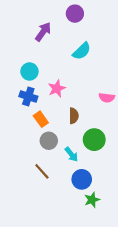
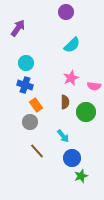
purple arrow: (43, 32) -> (18, 28), moved
pink star: (57, 89) -> (71, 78), moved
green circle: (94, 140) -> (86, 112), moved
gray circle: (49, 141) -> (30, 122), moved

